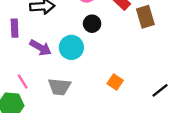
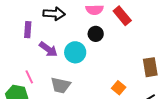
brown rectangle: (145, 17) -> (150, 67), moved
orange square: (115, 82) -> (119, 88), moved

